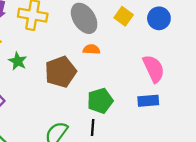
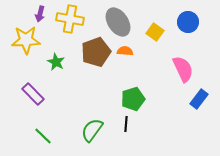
yellow square: (124, 16) -> (155, 32), moved
brown pentagon: (60, 72) -> (96, 52), moved
blue rectangle: (148, 101) -> (199, 99), moved, turned -48

